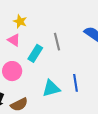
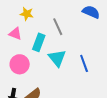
yellow star: (20, 21) -> (27, 14), moved
cyan triangle: (51, 88) -> (57, 58), moved, turned -42

